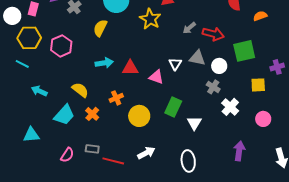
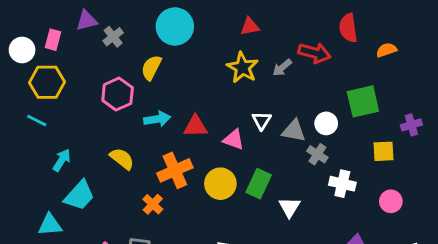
yellow star: (150, 19) -> (242, 68), moved
red arrow: (213, 34) -> (314, 53), moved
pink hexagon: (61, 46) -> (118, 94), moved
gray triangle: (197, 58) -> (294, 131), moved
cyan arrow: (39, 91) -> (62, 160), turned 98
orange cross: (116, 98) -> (175, 170), size x1.6
white cross: (230, 107) -> (342, 184), turned -30
orange cross: (92, 114) -> (153, 204), moved
cyan trapezoid: (64, 115) -> (79, 195), moved
yellow circle: (139, 116) -> (220, 184), moved

